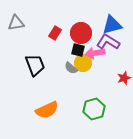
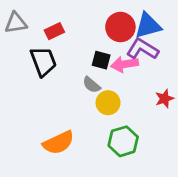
red rectangle: (55, 33) -> (54, 31), moved, turned 32
red circle: (81, 33) -> (120, 27), moved
yellow circle: (83, 63) -> (108, 103), moved
black trapezoid: (35, 65) -> (43, 61), moved

